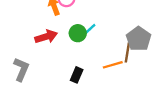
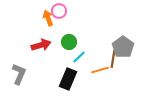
cyan line: (89, 30) -> (79, 57), moved
black rectangle: (77, 75) -> (68, 79), size x1.5

